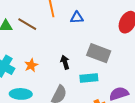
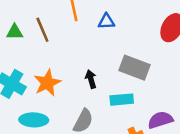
brown line: (27, 24) -> (42, 30), turned 36
orange star: (31, 65) -> (47, 83), size x1.5

